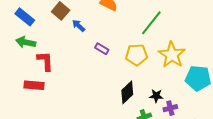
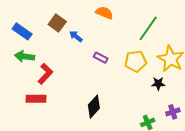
red L-shape: (45, 61) -> (45, 74), turned 50
black diamond: (127, 92) -> (94, 107), moved
black star: (156, 96) -> (158, 84), moved

